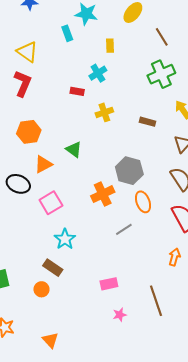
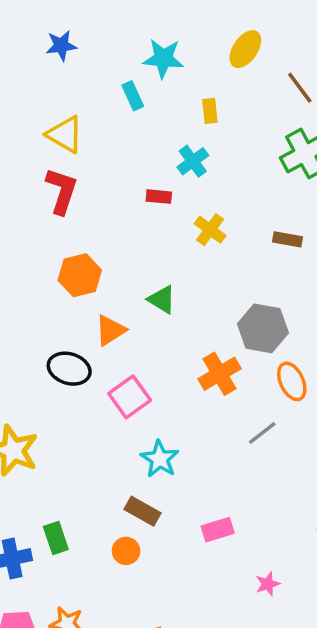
yellow cross: (104, 112) -> (210, 230), turned -30
pink rectangle: (109, 284) -> (218, 530), moved

